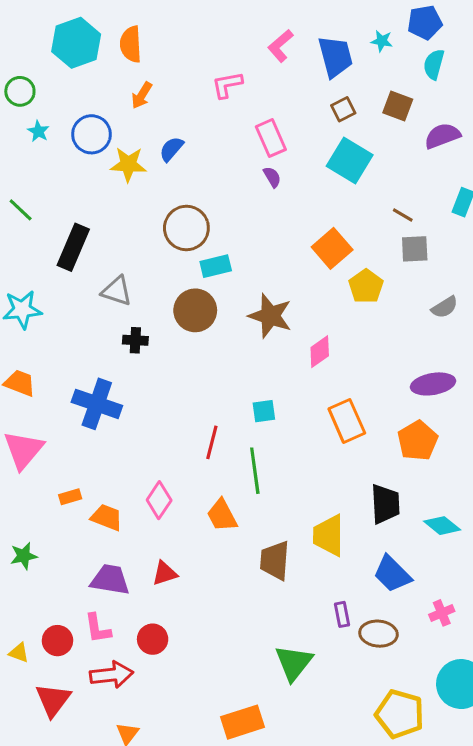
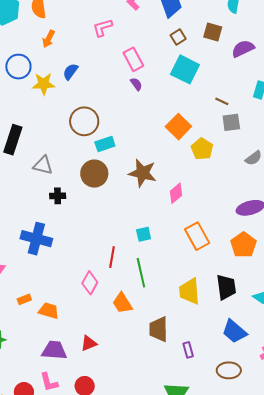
pink diamond: (159, 500) -> (90, 283), moved
yellow trapezoid: (329, 535) -> (189, 291), moved
purple rectangle: (342, 614) -> (188, 350), moved

